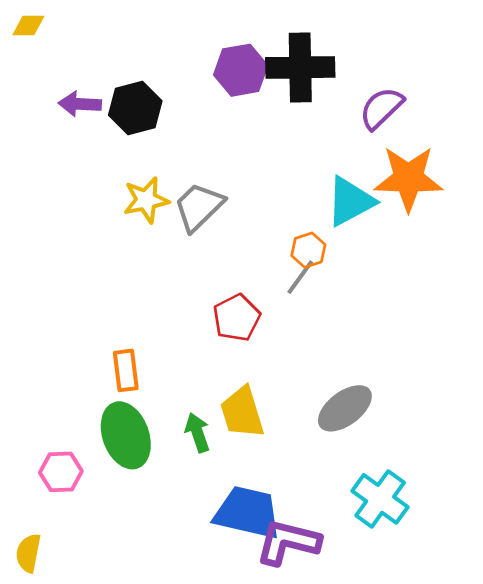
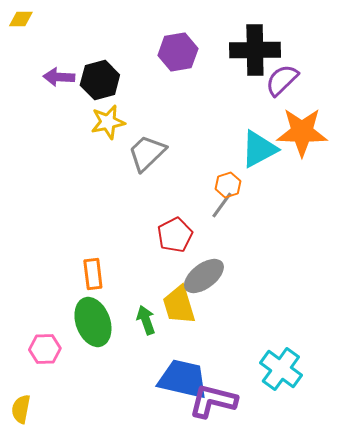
black cross: (300, 67) -> (255, 50), moved
yellow star: (146, 200) -> (108, 122), moved
gray ellipse: (345, 408) -> (204, 276), moved

